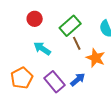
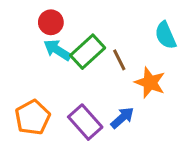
green rectangle: (70, 26) -> (88, 52), moved
cyan arrow: (42, 49) -> (57, 50), moved

